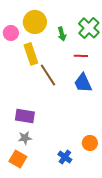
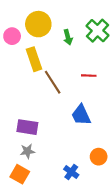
red line: (81, 56) -> (89, 76), moved
blue trapezoid: (83, 83) -> (81, 115), moved

